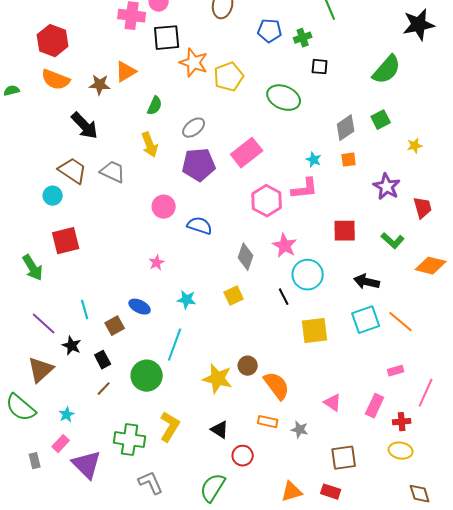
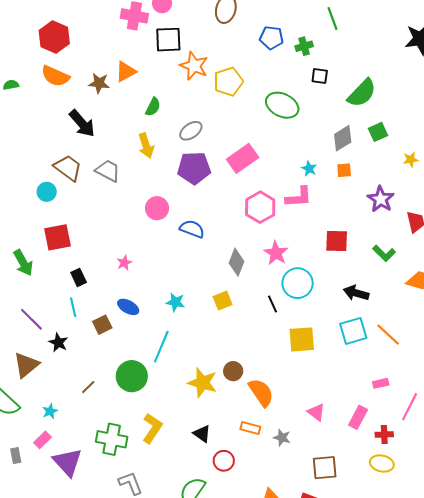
green semicircle: (387, 70) -> (362, 93), moved
pink star: (157, 263) -> (124, 263), moved
black rectangle: (103, 360) -> (79, 277), moved

